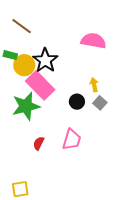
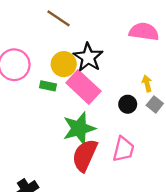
green rectangle: (10, 55) -> (48, 86), moved
green star: (26, 106) -> (79, 128), moved
red semicircle: (39, 143) -> (85, 155), size x2.0

